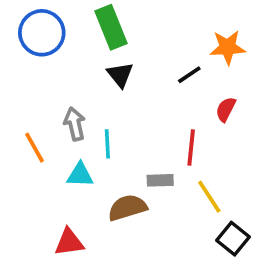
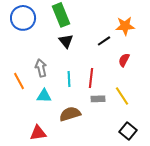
cyan line: (107, 144) -> (69, 79), moved
red line: (191, 148) -> (91, 78), moved
gray rectangle: (160, 180) -> (98, 99), moved
yellow line: (209, 197) -> (122, 96), moved

